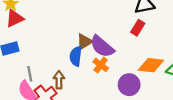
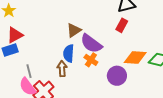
red triangle: (15, 18) -> (15, 35), moved
brown triangle: (84, 42) -> (74, 30), moved
brown arrow: (59, 80) -> (62, 69), moved

